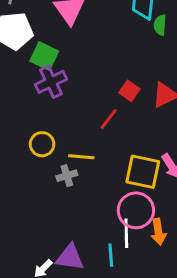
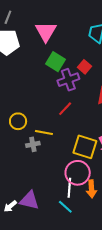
green square: (44, 56) -> (56, 62), moved
purple cross: (51, 82) -> (68, 80), moved
red square: (129, 91) -> (85, 67), moved
cyan line: (111, 255) -> (65, 207), moved, turned -49

